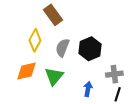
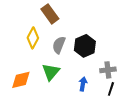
orange diamond: (26, 71) -> (21, 80), moved

